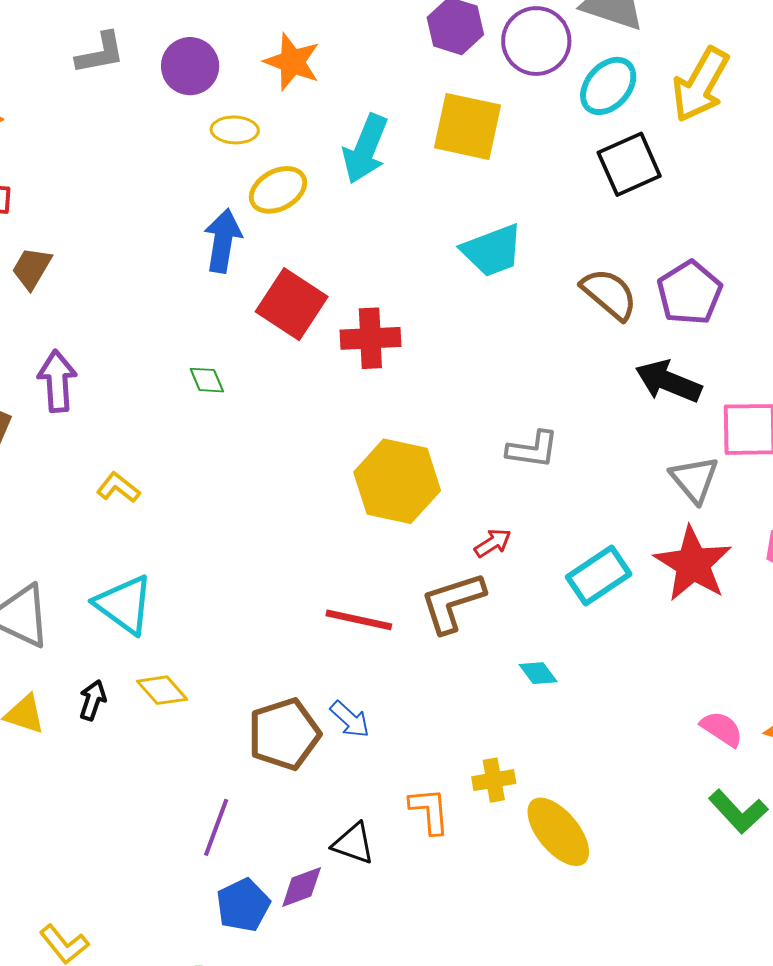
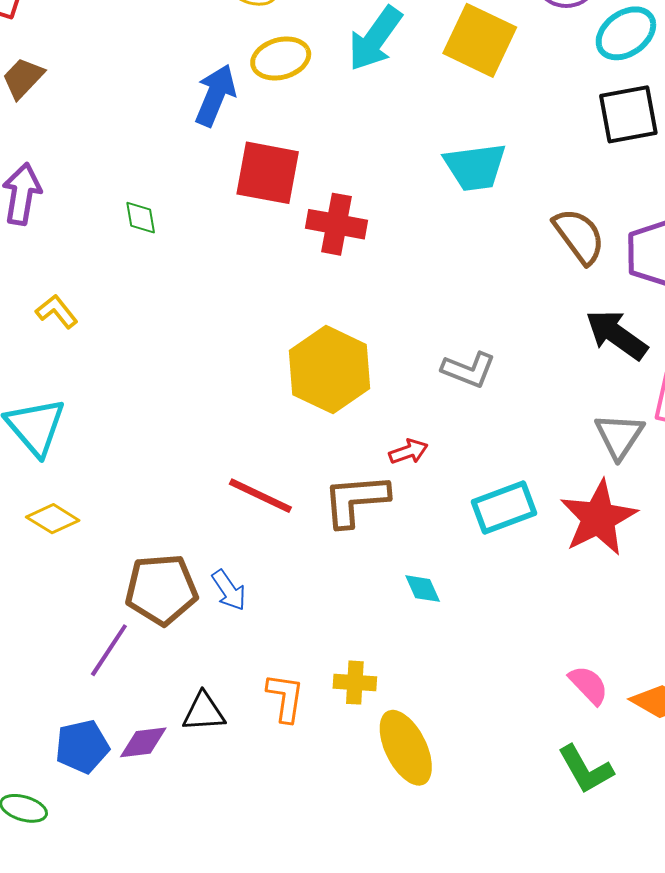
red square: (292, 304) -> (268, 173), turned -36
green diamond: (207, 380) -> (141, 218), moved
yellow diamond: (162, 690) -> (53, 519), turned -30
purple line: (216, 827) -> (109, 650), moved
black triangle: (353, 844) -> (204, 712), turned -36

